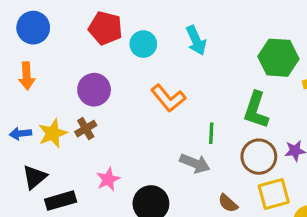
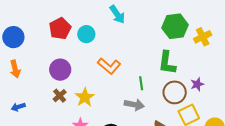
red pentagon: (105, 28) -> (60, 29), turned -30
cyan arrow: (196, 40) -> (117, 14), moved
yellow star: (53, 133) -> (85, 97), moved

